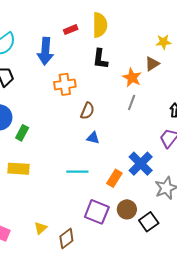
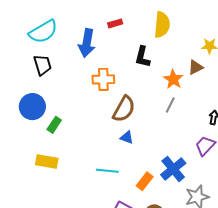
yellow semicircle: (100, 25) -> (162, 25), moved
brown semicircle: (87, 111) -> (124, 109), size x1.5

